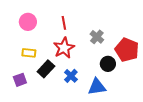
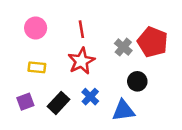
red pentagon: (127, 50) -> (153, 42), moved
black rectangle: (46, 69) -> (58, 103), moved

